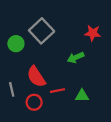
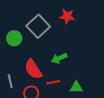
red star: (93, 33) -> (67, 16), moved
green arrow: (76, 58) -> (59, 58), moved

